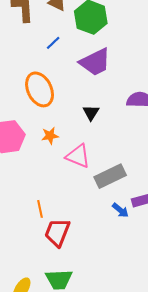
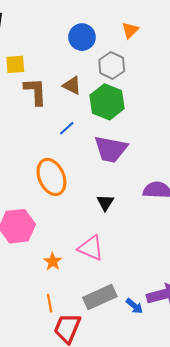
purple trapezoid: (95, 62) -> (111, 149), turned 36
orange star: (50, 136) -> (53, 262), moved, turned -30
gray rectangle: (110, 176) -> (100, 297), moved

